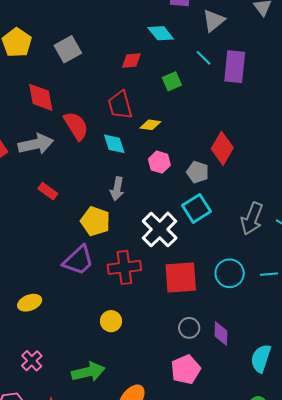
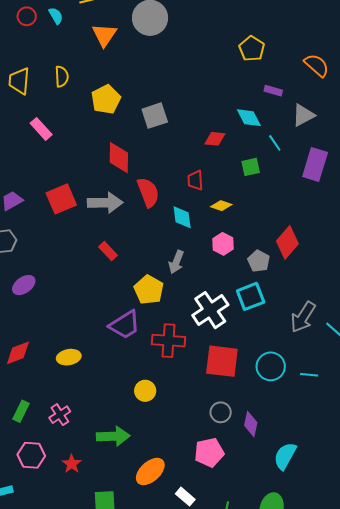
cyan line: (204, 58) -> (275, 143), moved
red trapezoid: (120, 105) -> (195, 180), size x0.7

